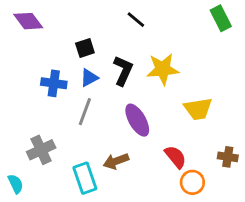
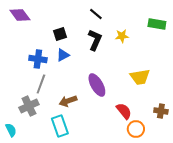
green rectangle: (221, 18) -> (157, 24), moved, turned -54
yellow star: (163, 69) -> (122, 36), moved, size x0.6
black L-shape: (123, 71) -> (95, 40), moved
gray line: (85, 112) -> (41, 84), moved
brown arrow: (116, 161) -> (68, 101), moved

